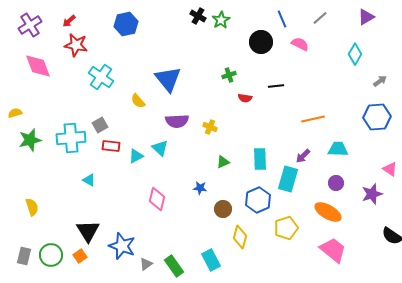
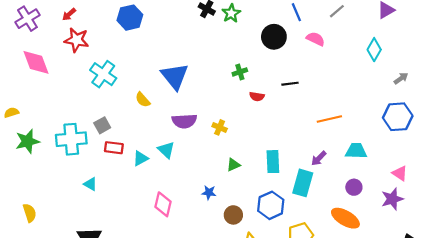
pink triangle: (390, 169) -> (400, 173), moved

